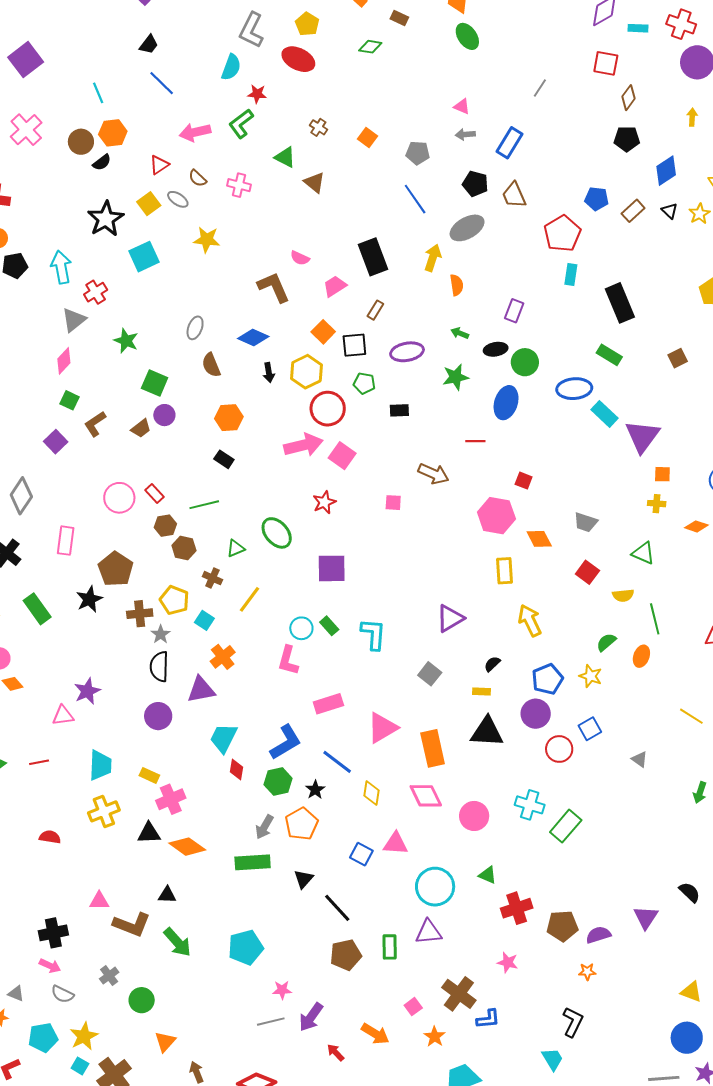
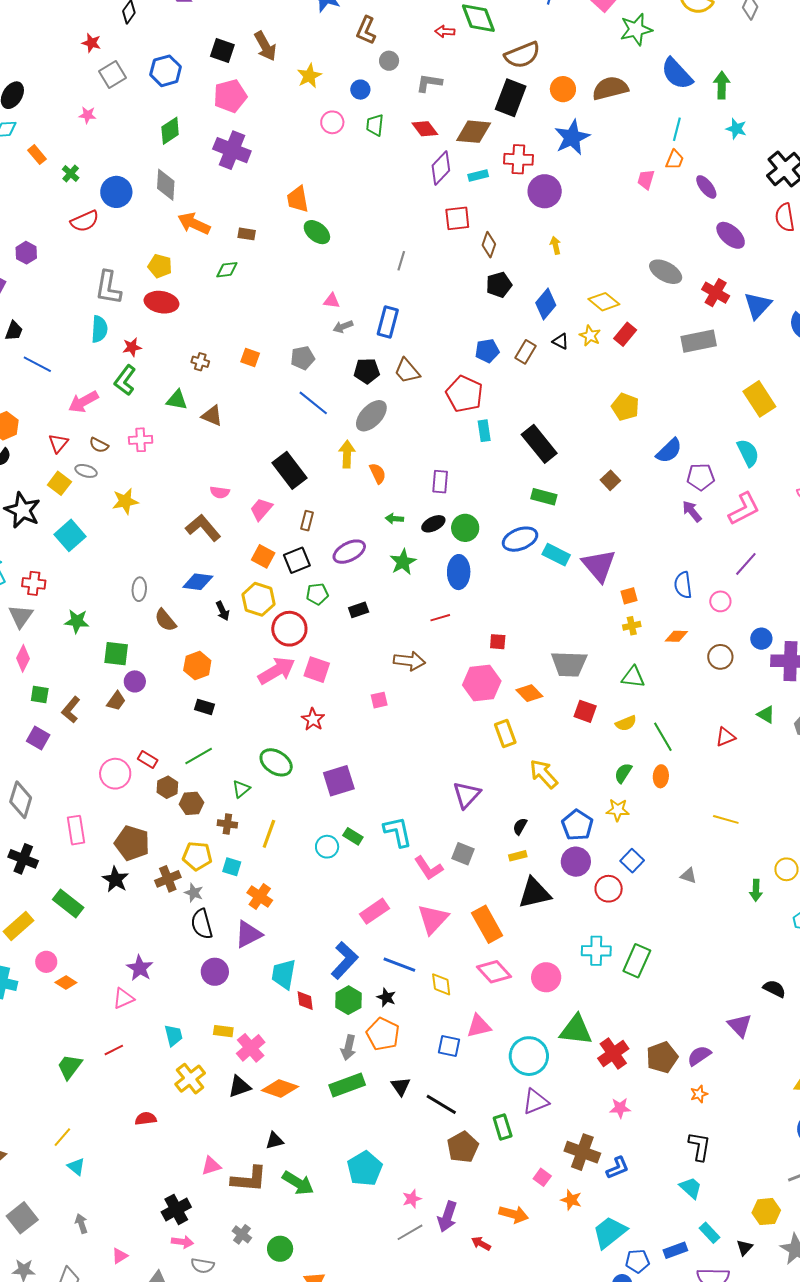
red cross: (96, 292) -> (34, 583), turned -35
gray trapezoid: (586, 522) -> (569, 664), size x1.5
pink L-shape: (288, 661) -> (429, 868), moved, turned -32
cyan trapezoid: (100, 765) -> (173, 1035), size x0.7
green triangle: (488, 875) -> (576, 1030), size x1.8

